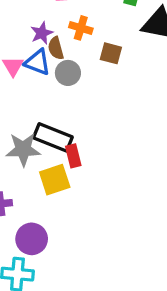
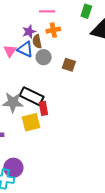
orange cross: (81, 28) -> (53, 30), turned -32
brown square: (111, 53) -> (69, 65), moved
purple circle: (32, 239) -> (13, 168), moved

